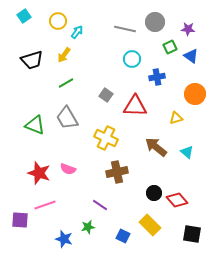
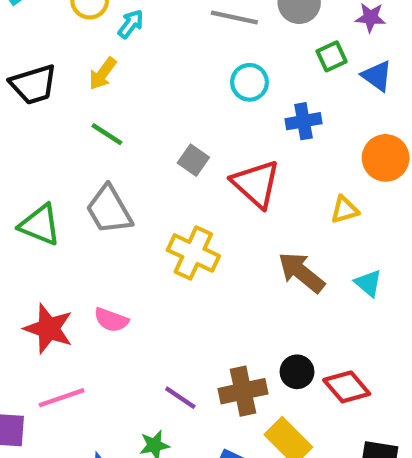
green line: (66, 83) -> (107, 134), turned 63
red triangle: (135, 106) -> (256, 184), turned 40
brown cross: (117, 172) -> (243, 391), moved

